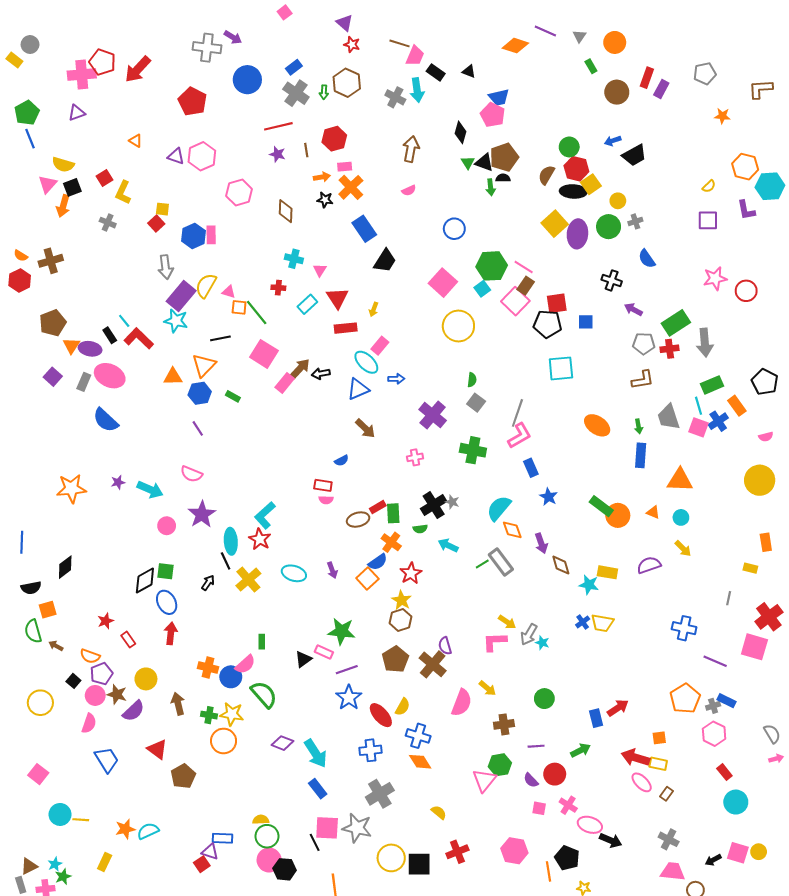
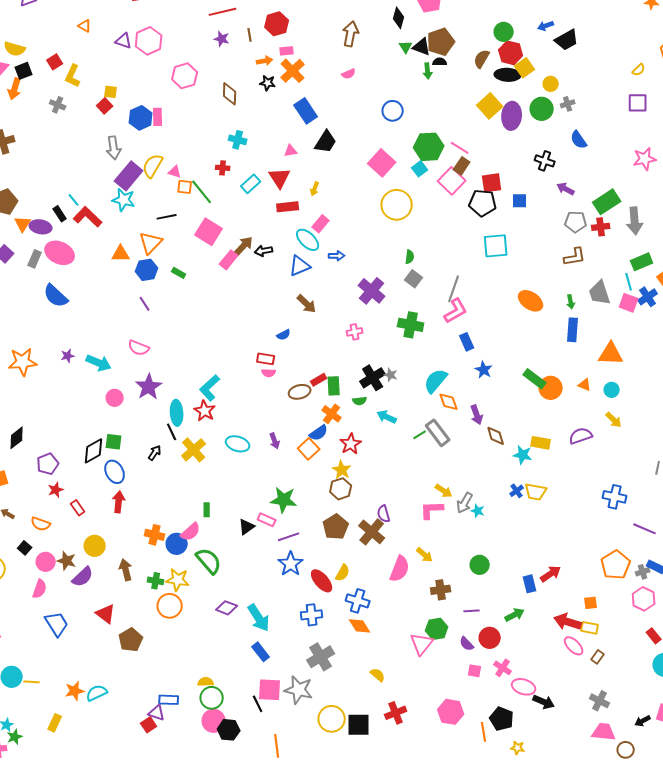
pink triangle: (320, 270) -> (291, 151), moved, turned 48
purple pentagon: (101, 674) -> (48, 464), moved

